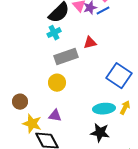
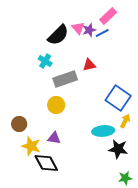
cyan cross: (54, 33) -> (45, 61), moved, turned -32
yellow arrow: (125, 108) -> (125, 121), moved
black star: (100, 133) -> (118, 149), moved

